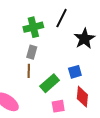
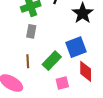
brown line: (29, 71) -> (28, 61), moved
blue square: (75, 72) -> (76, 47), size x1.5

